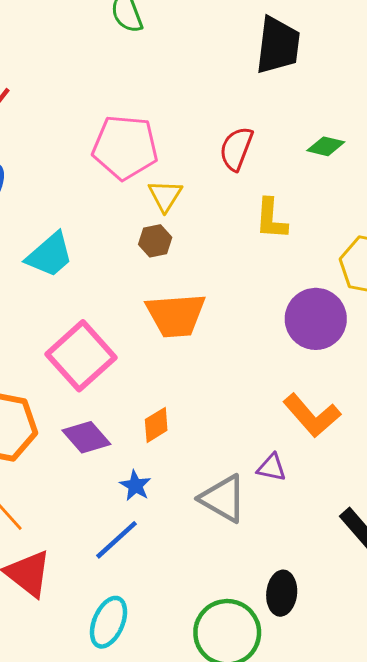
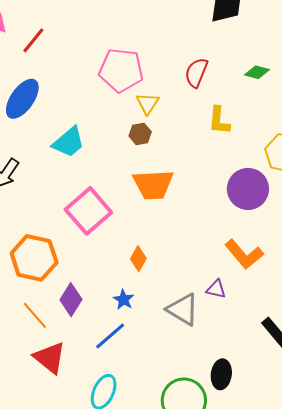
orange diamond: (156, 425) -> (138, 259), turned -30
purple diamond: (86, 437) -> (71, 300), moved, turned 72

